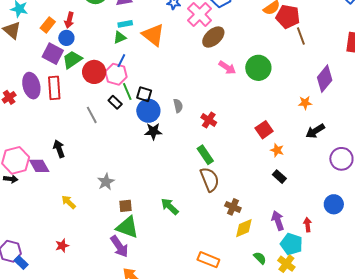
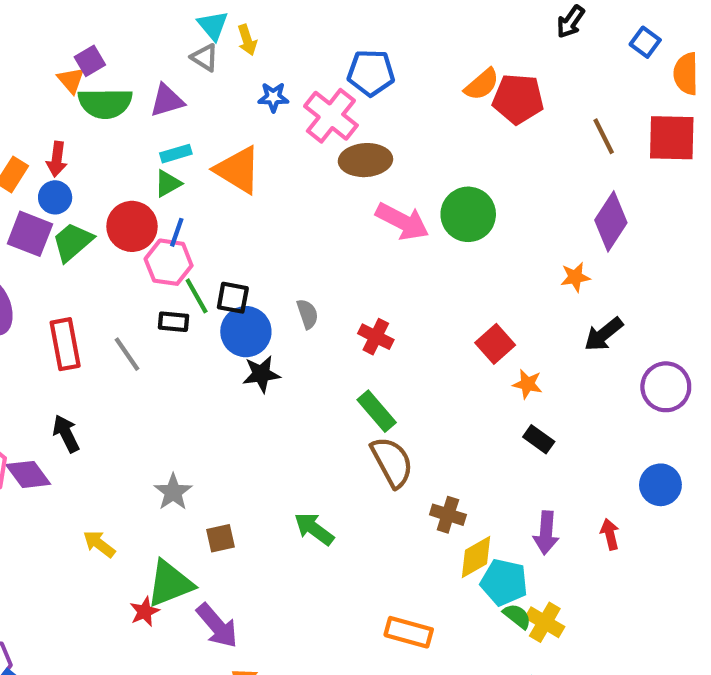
brown line: (301, 36) -> (604, 136), moved
brown ellipse: (213, 37) -> (365, 160), turned 45
pink arrow: (227, 68) -> (402, 221), size x1.4
red circle: (94, 72) -> (132, 226), moved
red rectangle: (54, 88) -> (65, 344), moved
black rectangle: (115, 102) -> (173, 322), turned -32
purple arrow: (278, 221) -> (546, 533), turned -150
green triangle: (127, 227) -> (170, 584), moved, turned -35
cyan pentagon: (291, 244) -> (504, 582), moved
red star: (62, 246) -> (145, 612), moved
yellow cross: (286, 264) -> (545, 622), moved

